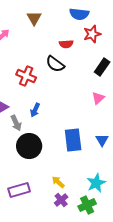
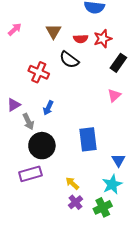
brown triangle: (34, 18) -> (53, 31), moved
red star: (92, 34) -> (103, 39), moved
blue triangle: (102, 140) -> (118, 160), moved
purple rectangle: (19, 190) -> (30, 174), moved

